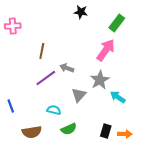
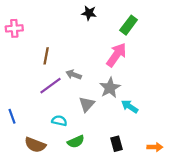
black rectangle: (106, 131) -> (116, 144), turned -32
brown semicircle: (32, 132) -> (35, 145), turned 30
orange arrow: (125, 134) -> (155, 147), moved

